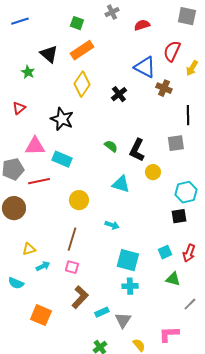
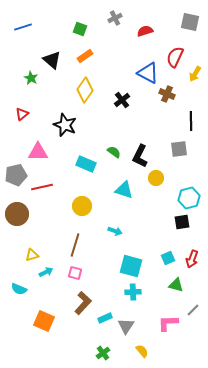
orange rectangle: (82, 50) -> (85, 56), size x0.7
cyan rectangle: (62, 159) -> (86, 164), moved
pink L-shape: (169, 334) -> (168, 323), moved

